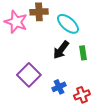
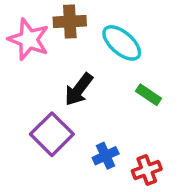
black arrow: (61, 50) -> (79, 89), moved
green rectangle: (83, 53) -> (149, 95), turned -48

